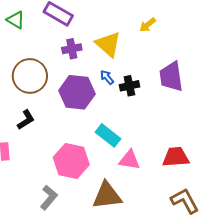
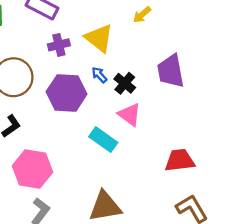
black cross: (129, 86) -> (125, 83), turned -36
pink triangle: (129, 160) -> (130, 115), moved, turned 30
pink hexagon: (71, 161) -> (32, 169), moved

